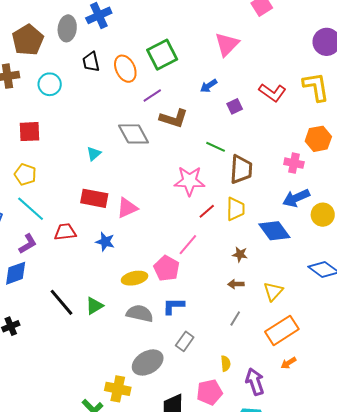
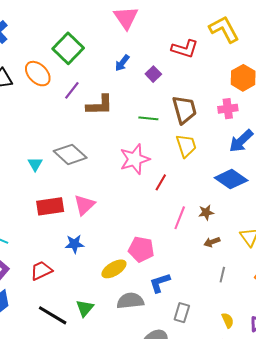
gray diamond: (134, 134) -> (70, 154), moved
brown trapezoid: (241, 169) -> (184, 110), moved
yellow trapezoid: (235, 209) -> (186, 146), moved
red trapezoid: (65, 232) -> (41, 271), moved
pink line: (188, 245) -> (180, 218), moved

